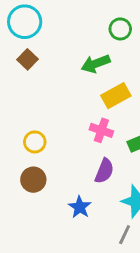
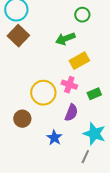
brown square: (28, 59) -> (18, 36), size x1.5
yellow circle: (35, 142) -> (43, 93), moved, size x1.6

